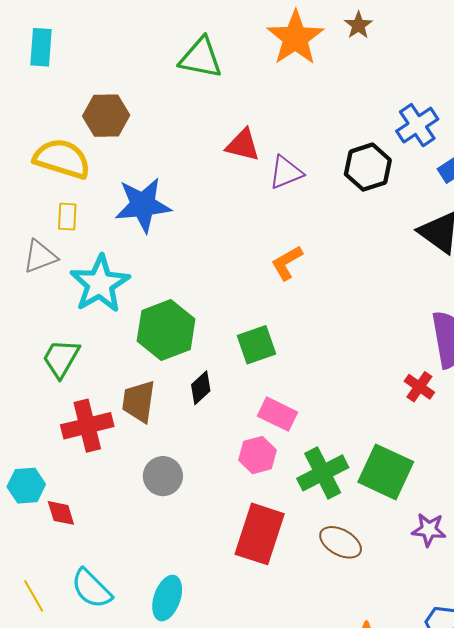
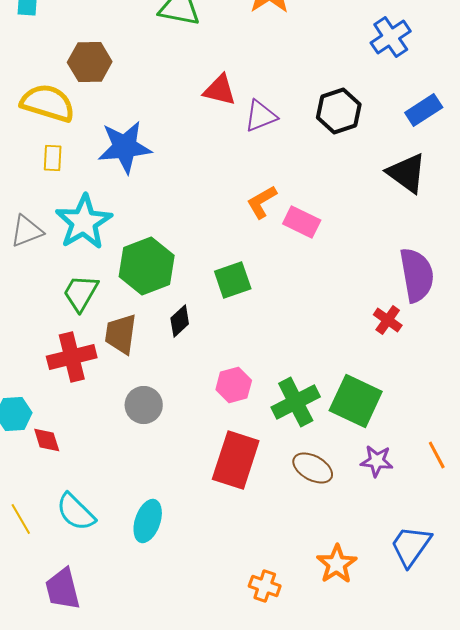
blue cross: (417, 125) -> (391, 37), moved
gray triangle: (40, 256) -> (27, 231), moved
green trapezoid: (61, 358) -> (81, 293), moved
pink rectangle: (277, 414) -> (302, 222), moved
purple star: (429, 530) -> (377, 461), moved

